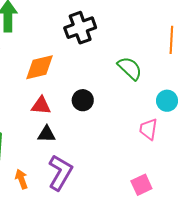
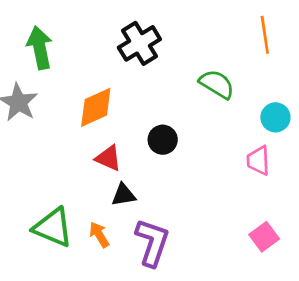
red triangle: (41, 106) -> (108, 158), turned 30
orange arrow: (21, 179) -> (99, 235), moved

